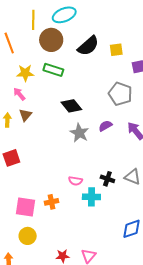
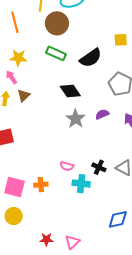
black semicircle: (88, 46) -> (91, 58), moved
yellow star: (25, 73) -> (18, 58), moved
pink arrow: (19, 94) -> (11, 77), moved

